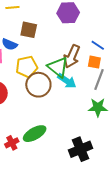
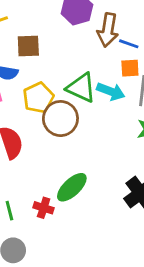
brown arrow: (72, 56) -> (108, 30), moved
cyan arrow: (67, 81) -> (111, 91), moved
red cross: (12, 143) -> (44, 208), turned -32

